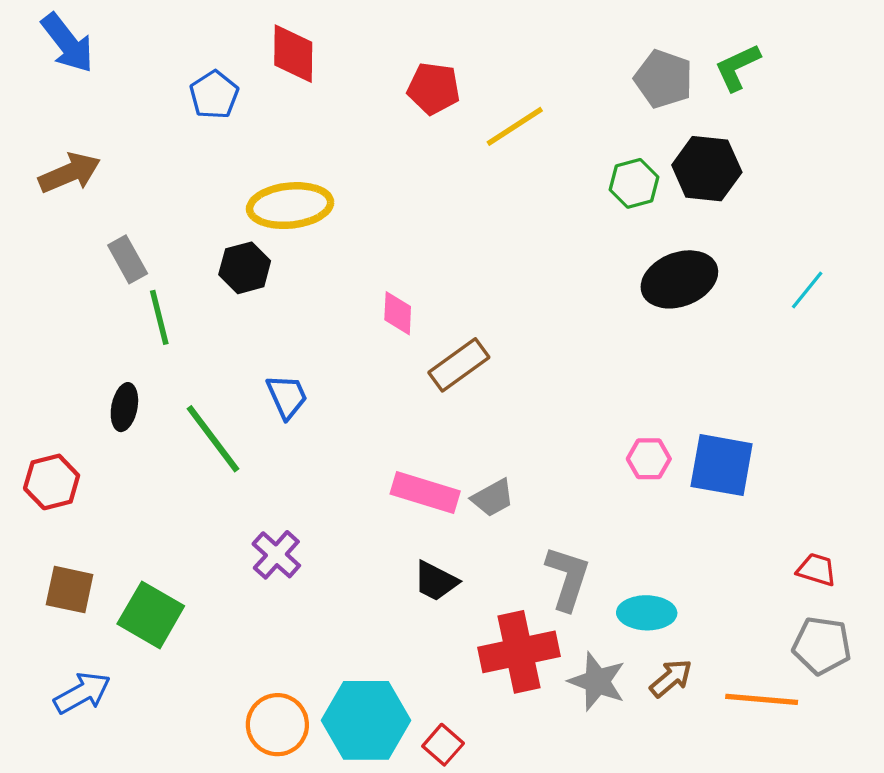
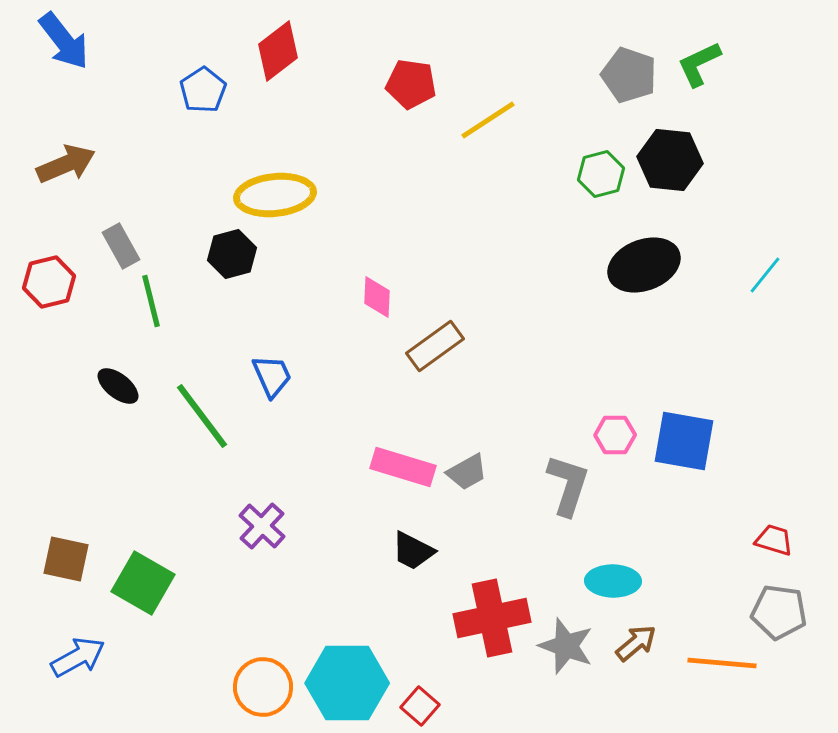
red diamond: (293, 54) -> (278, 51), turned 52
black ellipse: (124, 407) -> (118, 386), turned -63
red hexagon: (52, 482) -> (49, 282), moved
gray L-shape: (568, 578) -> (568, 485), moved

